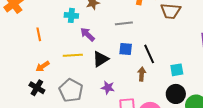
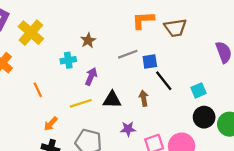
purple arrow: (87, 34) -> (91, 76), turned 84
blue square: (126, 49) -> (150, 62), moved
black triangle: (101, 59) -> (112, 100), turned 48
brown arrow: (142, 74) -> (144, 98), moved

